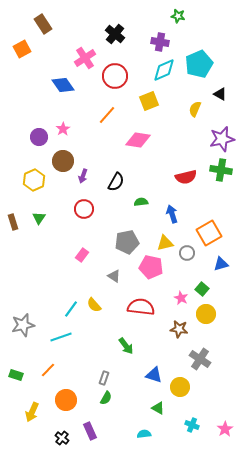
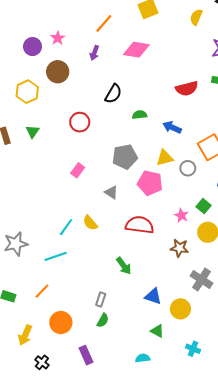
purple arrow: (83, 176) -> (94, 53), moved
blue arrow: (172, 214) -> (172, 127), turned -48
black cross: (62, 438) -> (42, 362), moved

